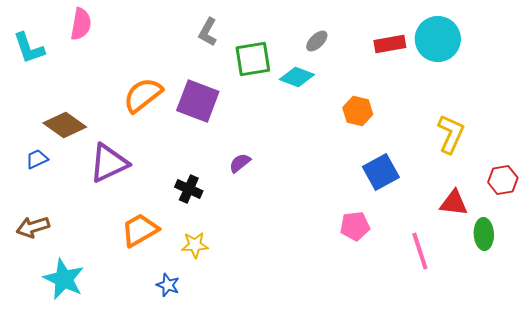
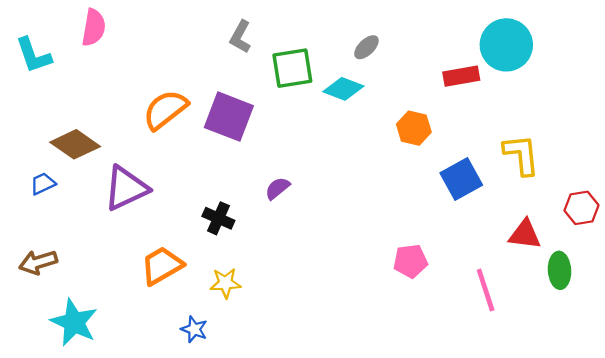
red rectangle: (390, 44) -> (461, 76), moved
yellow L-shape: (451, 134) -> (521, 155), turned -30
blue square: (381, 172) -> (461, 179), moved

